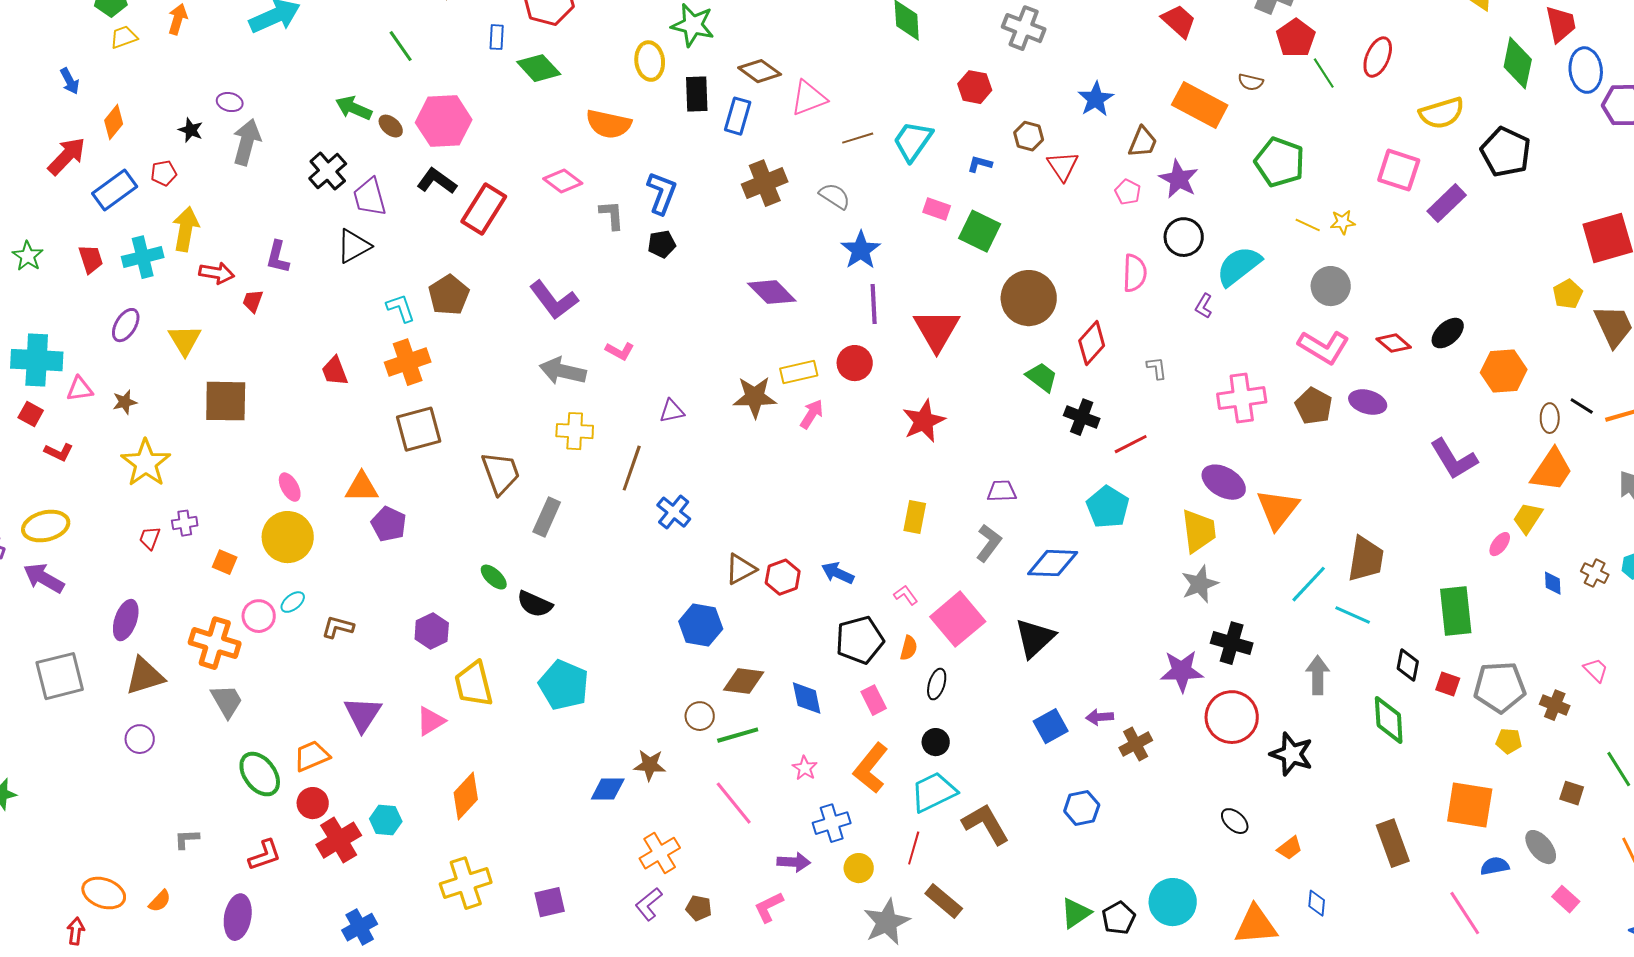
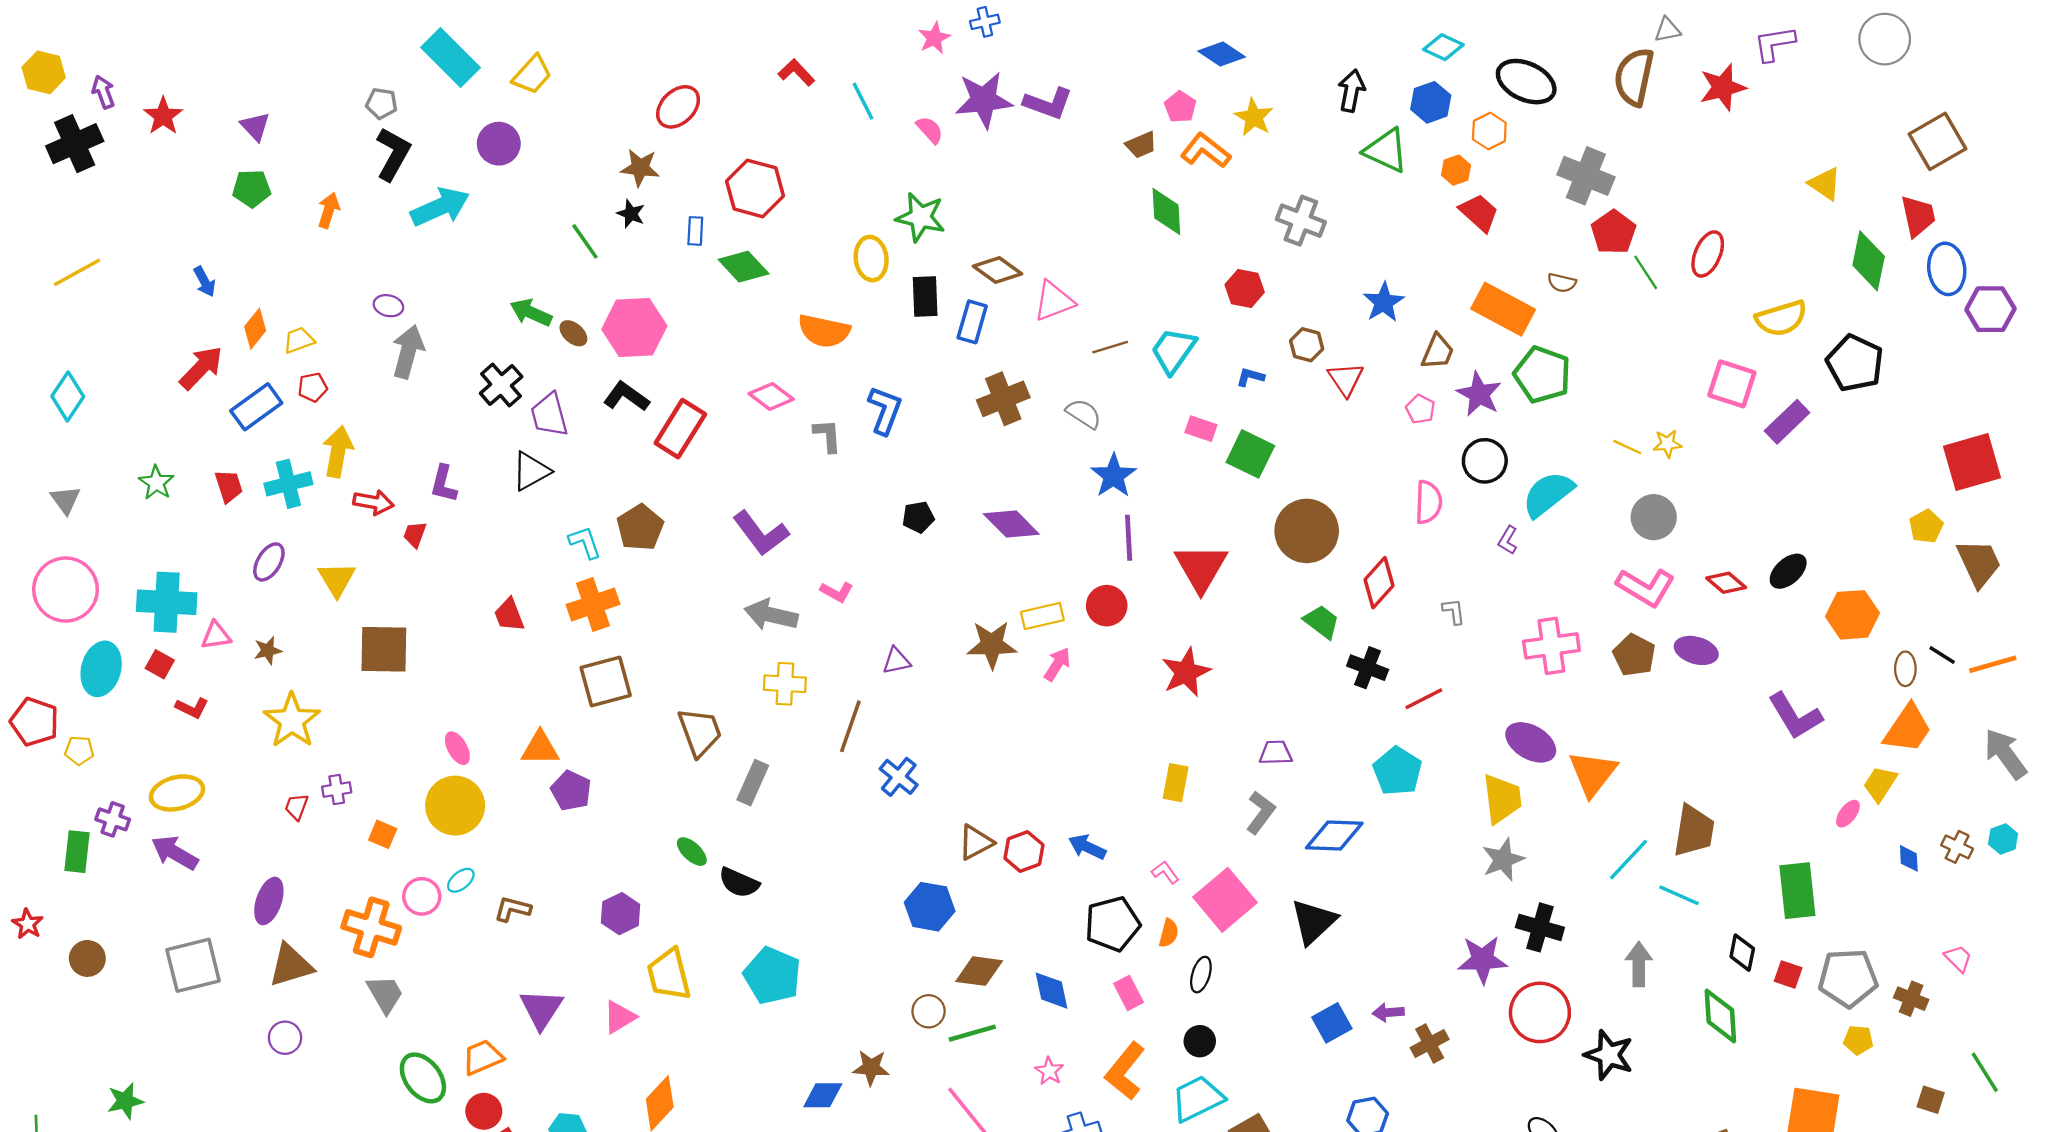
yellow trapezoid: (124, 37) -> (299, 340), moved
black star: (191, 130) -> (631, 214), moved
green pentagon: (1280, 162) -> (1542, 375), moved
black pentagon: (662, 244) -> (918, 517), moved

